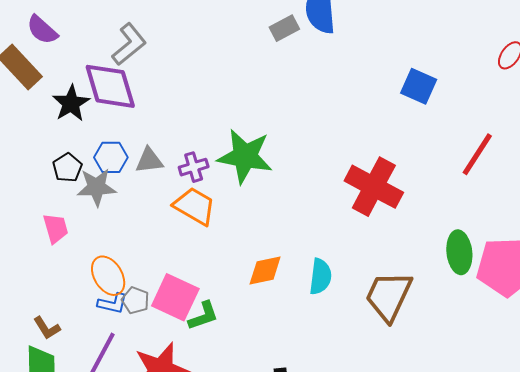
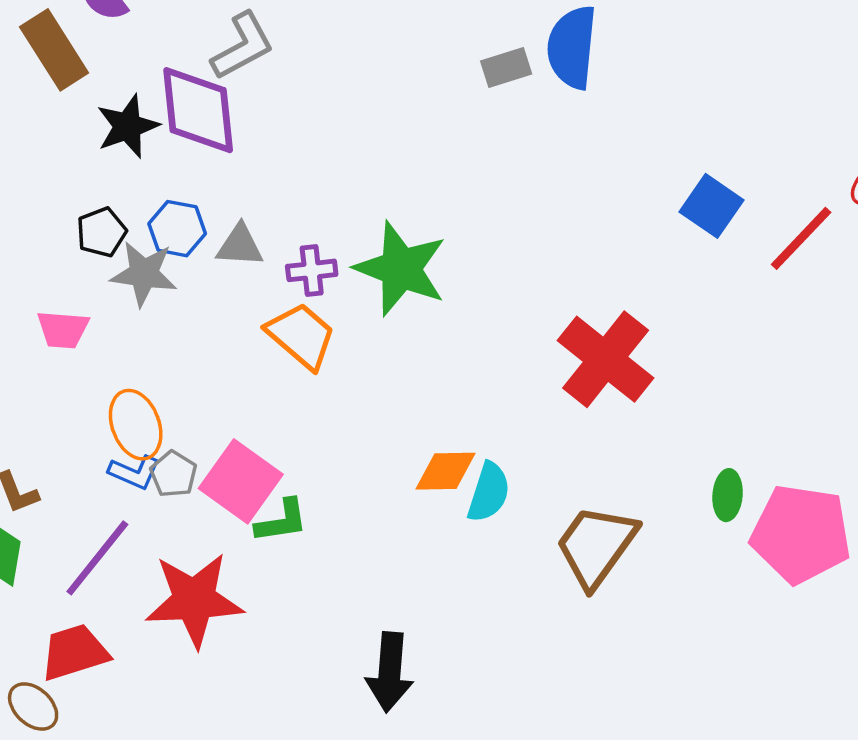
red line: (477, 154) -> (801, 238), moved
pink trapezoid: (56, 228) -> (63, 330), turned 100
green ellipse: (459, 252) -> (728, 495), size x0.7
orange diamond: (265, 270) -> (445, 471), moved

